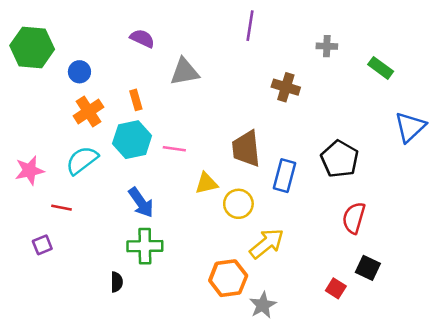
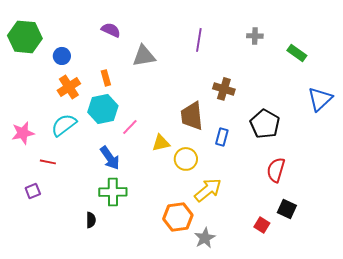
purple line: (250, 26) -> (199, 40), moved
brown cross: (286, 87) -> (224, 89), moved
pink line: (174, 149) -> (130, 127), moved, turned -54
blue rectangle: (285, 176) -> (222, 137), size x0.7

